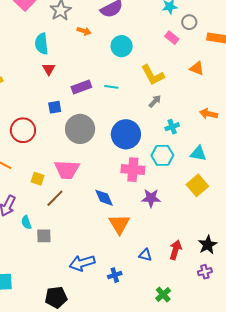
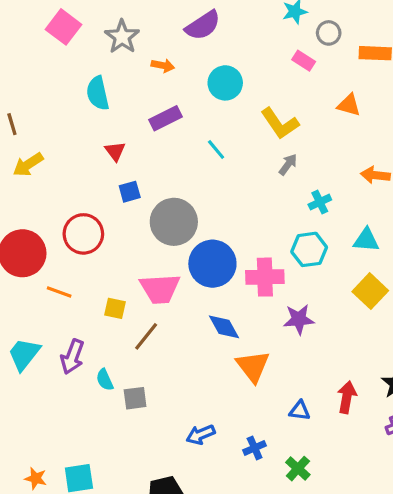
red triangle: (49, 69) -> (115, 151), moved
purple rectangle: (81, 87) -> (165, 118), moved
cyan line: (111, 87) -> (216, 149), turned 48
blue circle: (126, 134) -> (212, 264), moved
blue arrow: (82, 263) -> (201, 435), size x0.7
green cross: (163, 294) -> (298, 469), moved

